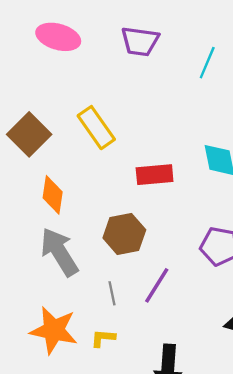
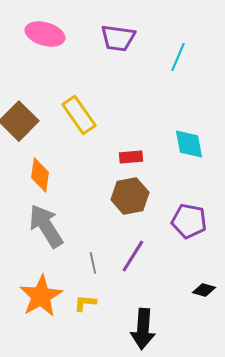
red rectangle: (155, 175) -> (131, 157), size x0.7
brown hexagon: (124, 234) -> (130, 196), moved
orange star: (54, 330) -> (41, 296), turned 30

